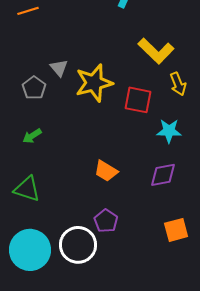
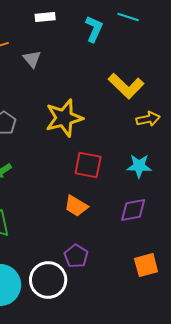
gray triangle: (59, 68) -> (32, 59), moved
yellow arrow: (178, 84) -> (148, 119), turned -80
red square: (138, 100) -> (88, 165), moved

